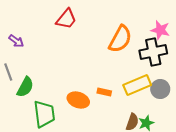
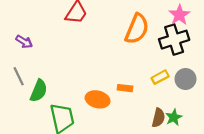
pink star: (160, 30) -> (179, 15), turned 30
yellow rectangle: (137, 85) -> (160, 77), size x0.6

